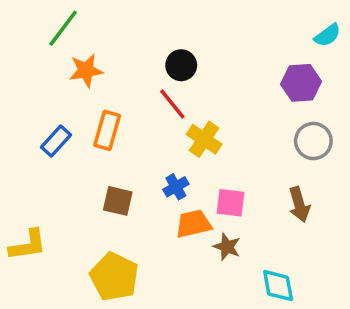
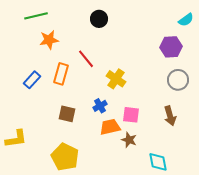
green line: (63, 28) -> (36, 16), turned 40
black circle: (181, 65) -> (99, 19), moved
red line: (172, 104) -> (86, 59), moved

